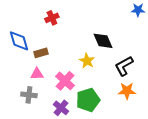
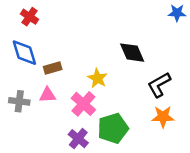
red cross: (52, 18) -> (30, 17), moved, turned -32
yellow star: (87, 61) -> (98, 78), moved
gray cross: (29, 95) -> (19, 101), moved

